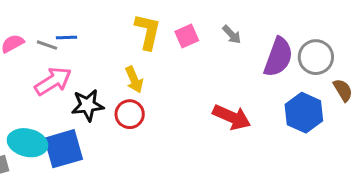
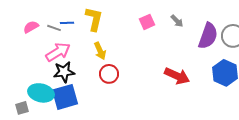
yellow L-shape: (148, 32) -> (94, 19), moved
yellow arrow: (134, 80) -> (100, 51), moved
black star: (88, 105) -> (64, 72), moved

